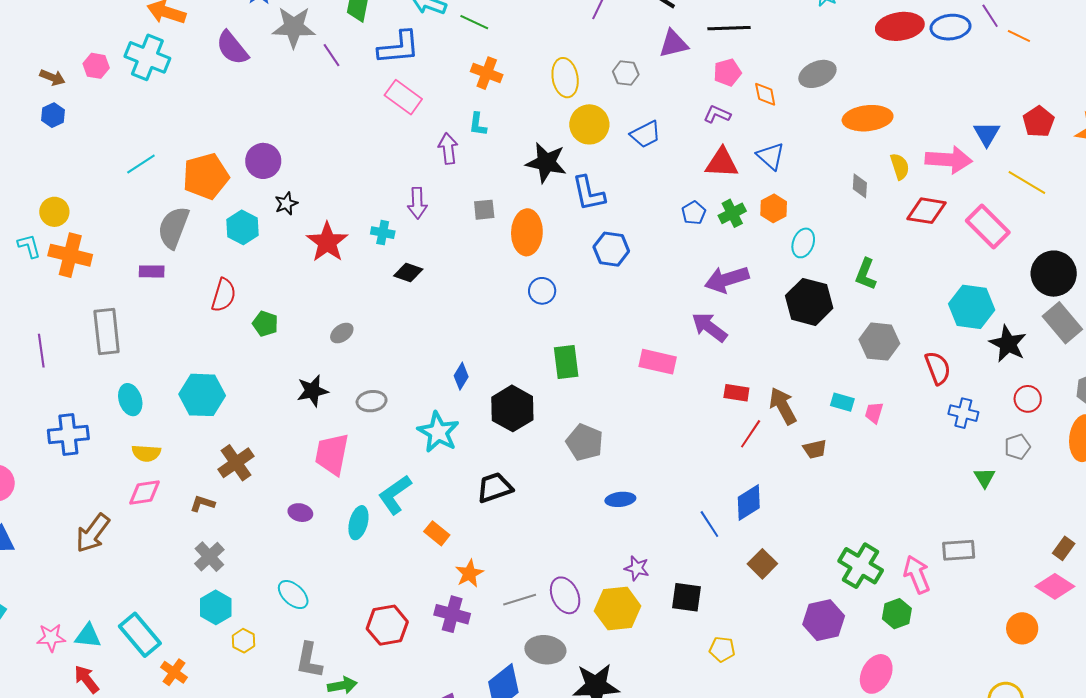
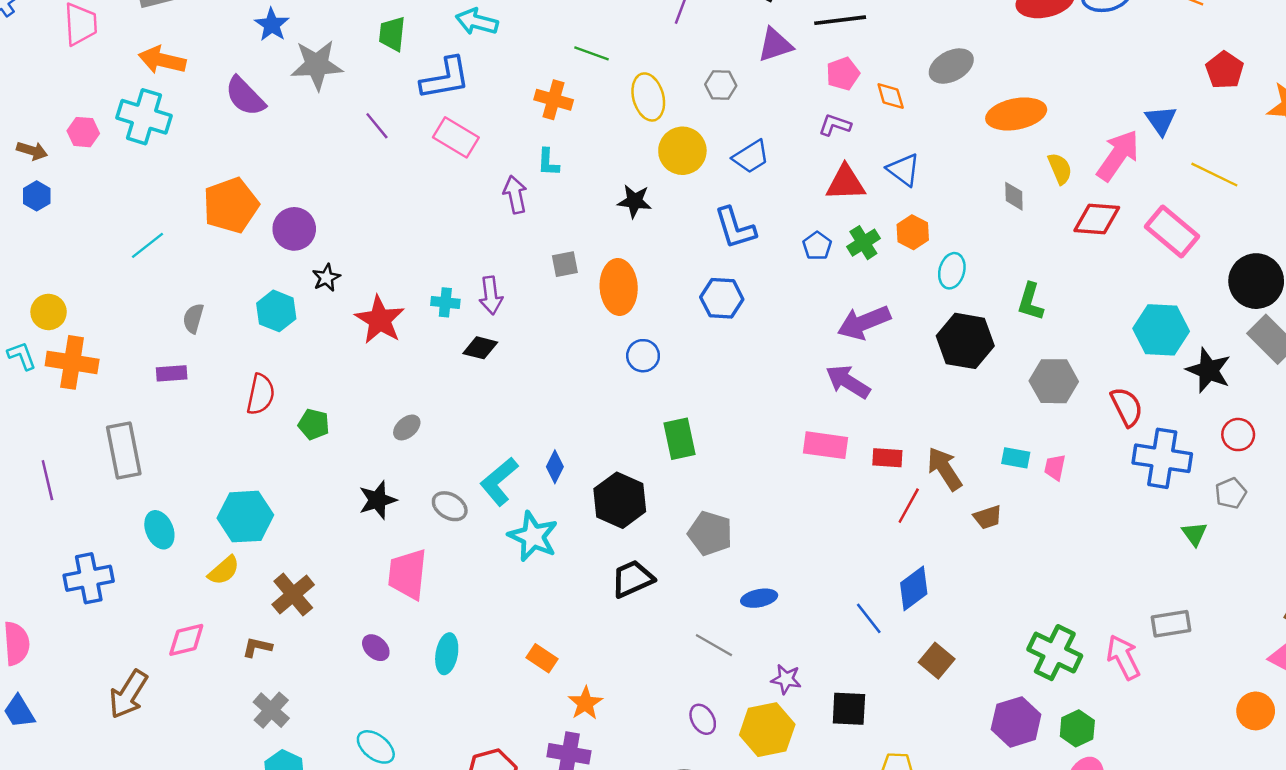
green line: (474, 22) -> (591, 53), moved
purple line: (331, 55) -> (377, 126), moved
red pentagon: (1039, 122) -> (1225, 70), moved
pink arrow: (949, 160) -> (1118, 155), turned -54
black star: (546, 163) -> (634, 201), size x0.7
orange pentagon: (206, 176) -> (231, 205), moved
blue L-shape: (589, 193) -> (735, 228), moved
purple arrow: (417, 203) -> (491, 295), moved
gray semicircle: (173, 227) -> (193, 318), size x0.6
pink rectangle: (658, 362) -> (825, 445), moved
gray ellipse: (372, 401) -> (450, 506), turned 44
blue cross: (963, 413) -> (1162, 458), size x1.6
yellow semicircle: (146, 453) -> (224, 570), moved, turned -40
black trapezoid: (495, 488) -> (632, 579), moved
cyan L-shape: (395, 495) -> (499, 481), moved
purple ellipse: (300, 513) -> (376, 648), turned 35
purple ellipse: (565, 595) -> (703, 719), size x0.7
gray line: (520, 600) -> (714, 645), moved, turned 52
green hexagon: (897, 614) -> (1077, 728), moved

